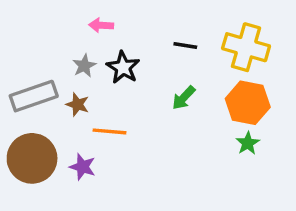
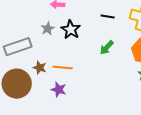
brown star: (78, 104) -> (40, 68), moved
purple star: (83, 167) -> (59, 90), moved

